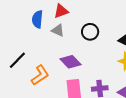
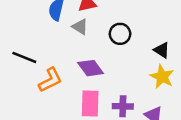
black line: (17, 60) -> (24, 57), turned 60

